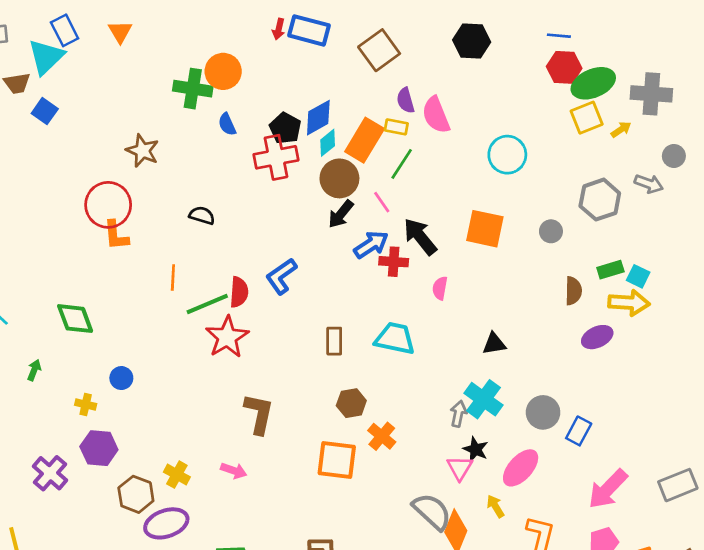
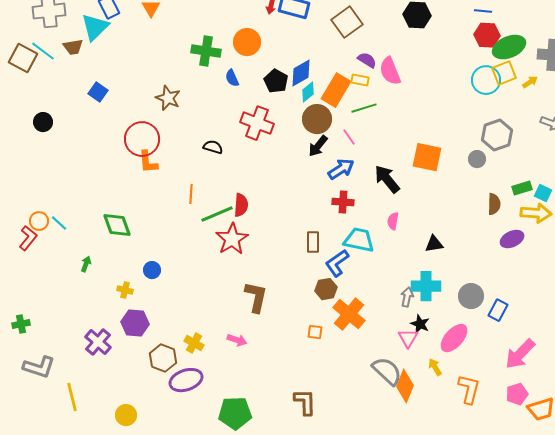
orange circle: (223, 71) -> (247, 42), moved
purple semicircle: (406, 100) -> (367, 60), turned 138
blue square: (45, 111) -> (98, 92), moved
cyan circle: (507, 155) -> (486, 80), moved
red cross: (276, 157) -> (257, 123), moved, turned 32
green line: (402, 164) -> (364, 108), turned 40
gray hexagon: (600, 200) -> (497, 135), moved
black arrow: (420, 237) -> (387, 179), moved
red cross: (394, 262) -> (343, 202), moved
blue L-shape: (281, 276) -> (337, 263), moved
pink semicircle: (440, 288) -> (393, 221), moved
cyan cross: (484, 399) -> (426, 286), turned -36
orange cross: (382, 436) -> (349, 314), size x1.5
orange square: (337, 460) -> (315, 332), size x0.5

